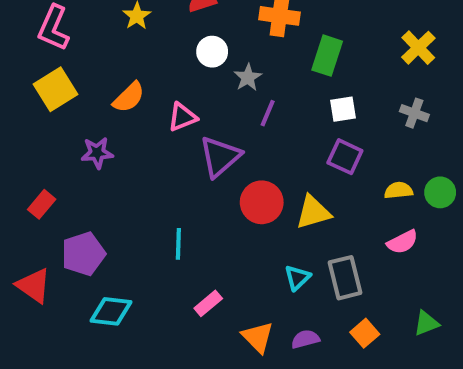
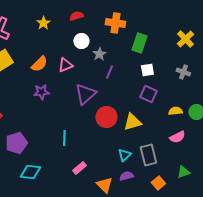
pink triangle: (182, 117) -> (65, 65), moved
purple star: (97, 153) -> (41, 92), moved
green triangle: (426, 323) -> (183, 172), moved
purple semicircle: (305, 339) -> (126, 176), moved

